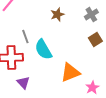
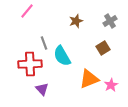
brown square: (95, 40) -> (103, 48), moved
pink star: (92, 88) -> (111, 85), moved

